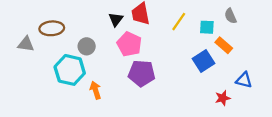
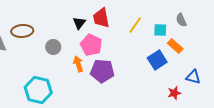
cyan hexagon: (70, 70) -> (38, 90), moved
orange arrow: (96, 90) -> (78, 64), moved

